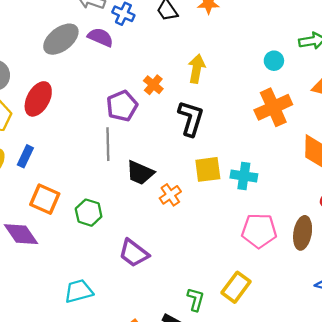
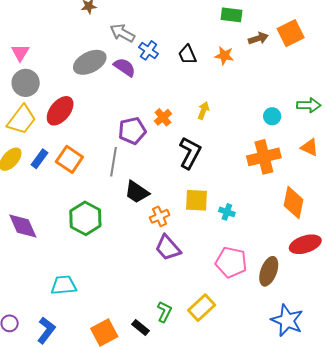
yellow arrow: (197, 69) -> (203, 111), size x0.7
cyan cross: (244, 176) -> (227, 212), size x0.7
orange square: (45, 199) -> (69, 159), moved
green hexagon: (89, 213) -> (85, 218), size x1.4
purple trapezoid: (134, 253) -> (168, 248), moved

